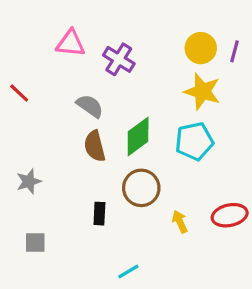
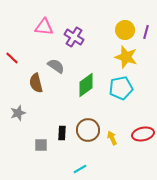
brown semicircle: (95, 146) -> (36, 83), moved
brown circle: (141, 188) -> (88, 130), moved
gray square: (35, 243) -> (41, 145), moved

